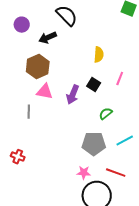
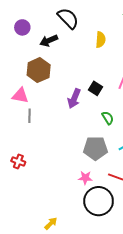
yellow semicircle: (99, 55) -> (101, 40), moved
pink triangle: (45, 92) -> (20, 95), moved
green semicircle: (106, 114) -> (108, 118), turned 96

